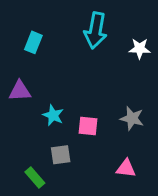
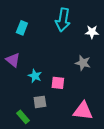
purple triangle: (20, 91) -> (13, 60), turned 42
gray star: (132, 118) -> (83, 63), moved
pink triangle: (126, 168) -> (83, 111), size x1.5

